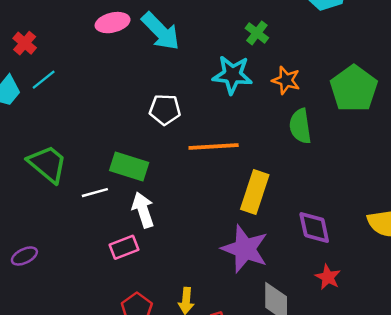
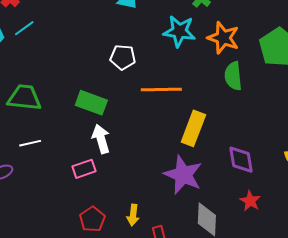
orange star: (286, 80) -> (223, 38), size x1.4
green trapezoid: (48, 164) -> (24, 98), turned -36
white line: (95, 193) -> (30, 143), moved

